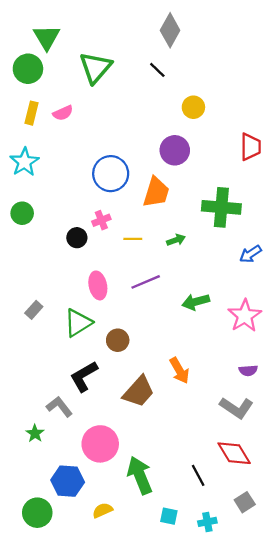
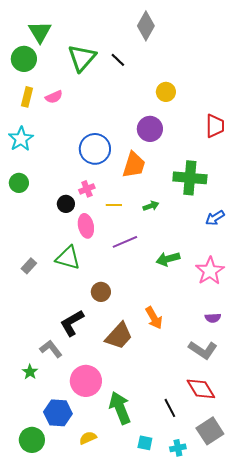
black line: (157, 70) -> (118, 60), moved
pink ellipse: (98, 285) -> (86, 226), moved
green triangle: (78, 323) -> (68, 258), moved, turned 48
gray square: (245, 502) -> (210, 431), size x1.5

